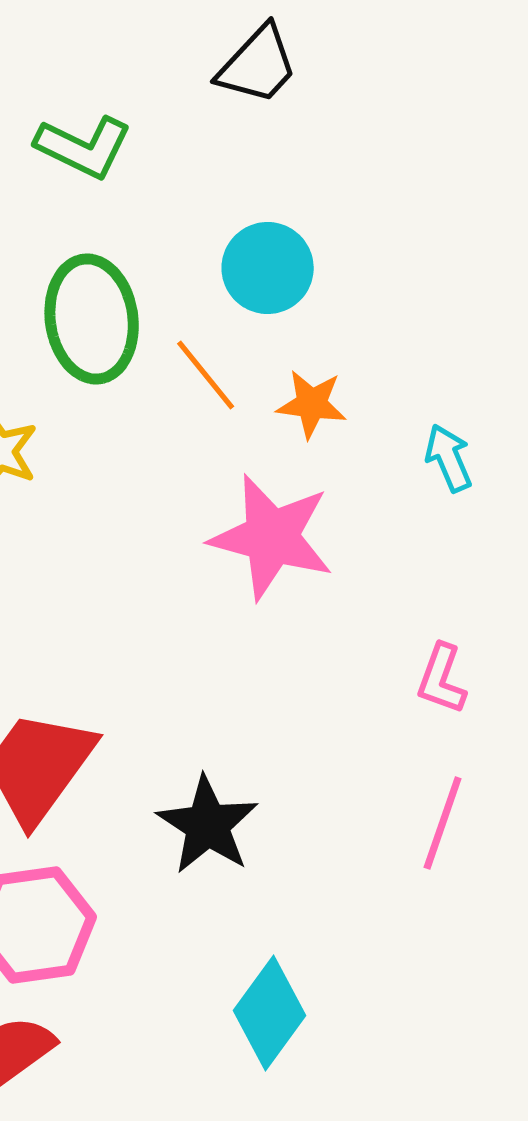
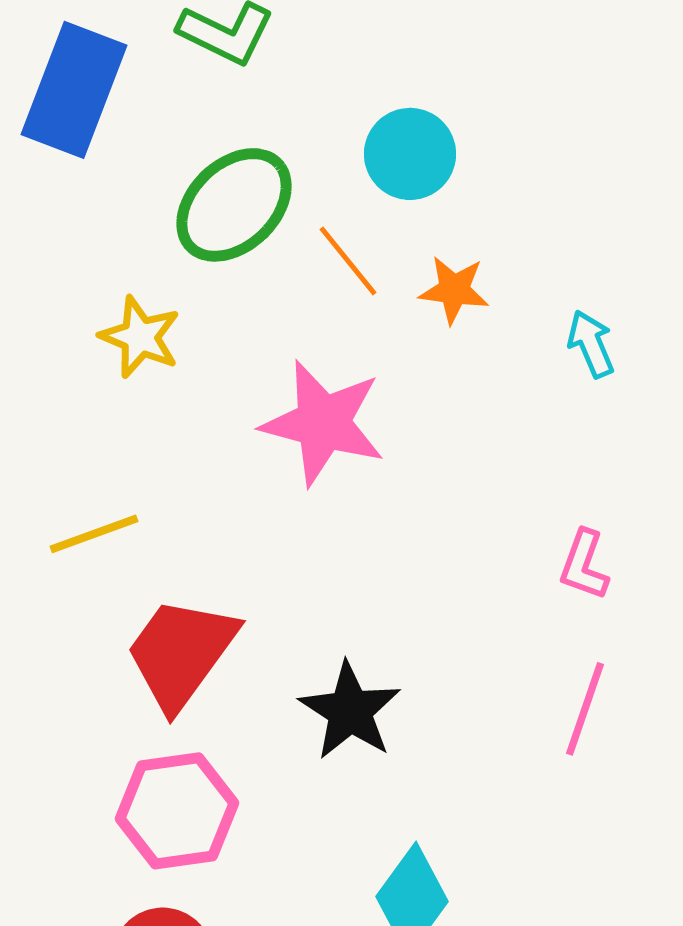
green ellipse: (92, 319) -> (234, 205), turned 54
pink star: (272, 537) -> (323, 423), moved

